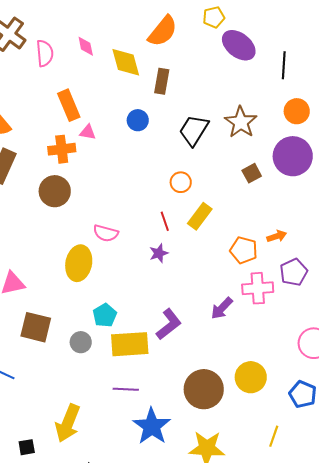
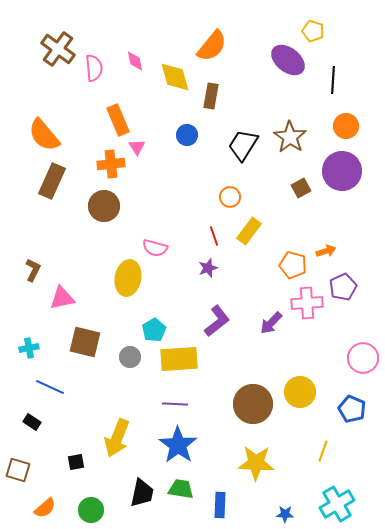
yellow pentagon: (214, 17) -> (313, 31), moved, turned 30
pink triangle: (88, 132) -> (137, 147), turned 48
purple L-shape: (169, 324) -> (217, 321), moved
blue star: (152, 426) -> (178, 445), moved

